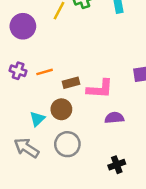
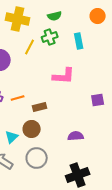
pink L-shape: (100, 89) -> (64, 76), moved
black cross: (117, 165) -> (78, 175), size x1.6

